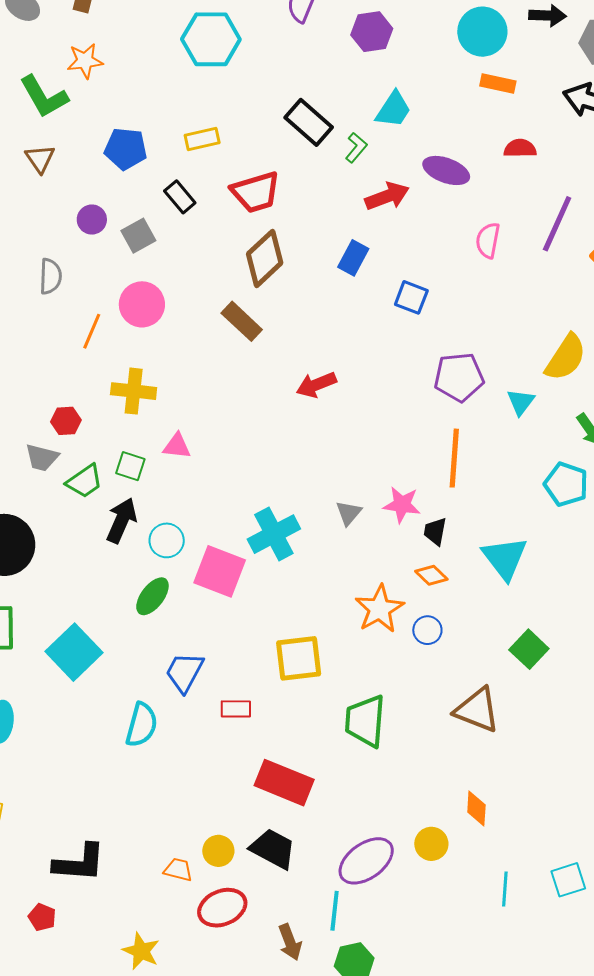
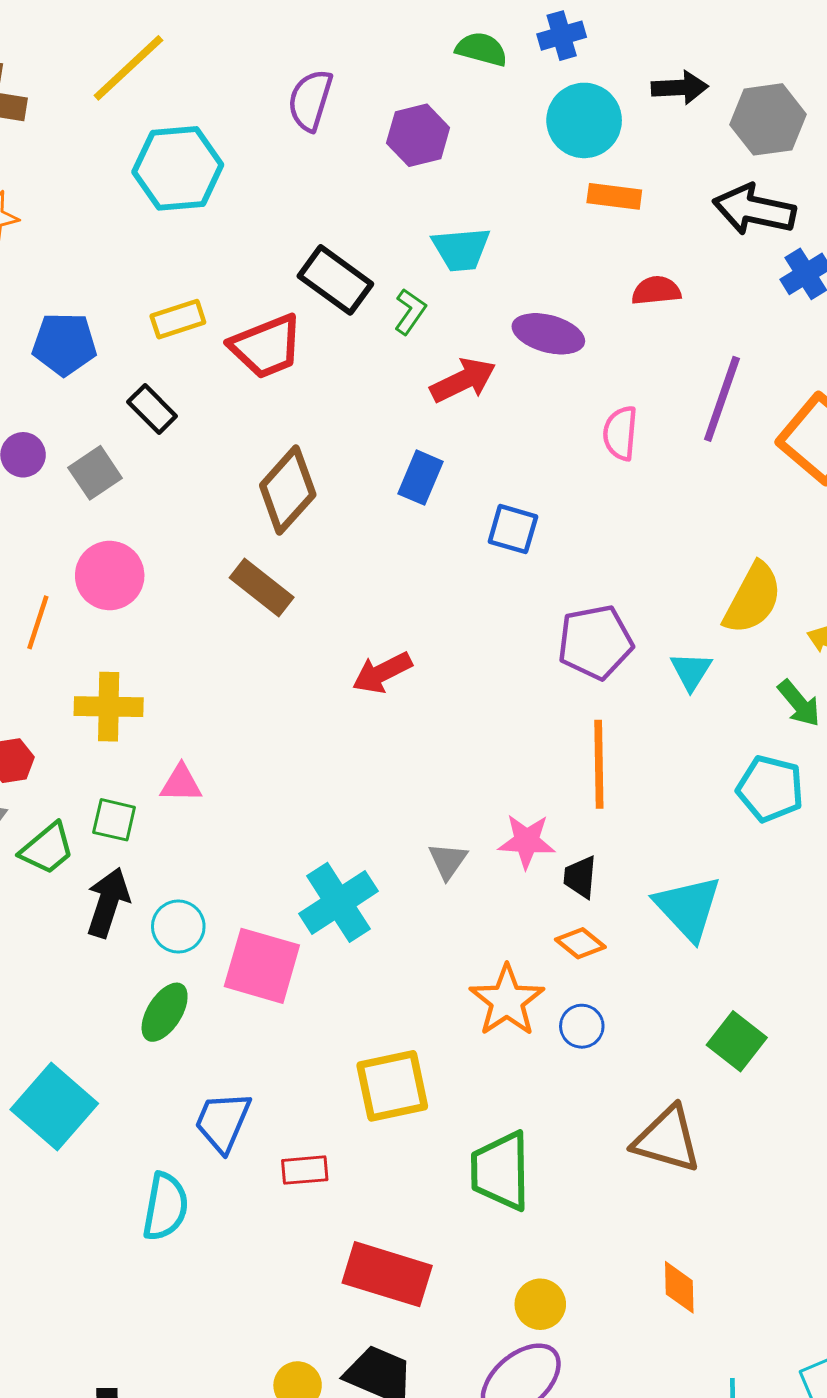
cyan trapezoid: (393, 109) -> (461, 249), turned 57
red trapezoid: (256, 192) -> (266, 346), moved
yellow circle: (431, 844) -> (540, 1304), moved

